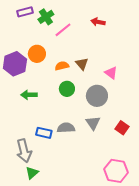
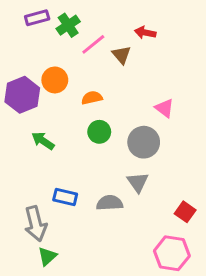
brown triangle: (82, 64) -> (121, 55), moved
green arrow: (29, 95) -> (43, 141), turned 35
gray semicircle: (66, 128) -> (110, 203), moved
red square: (122, 128) -> (185, 212), moved

